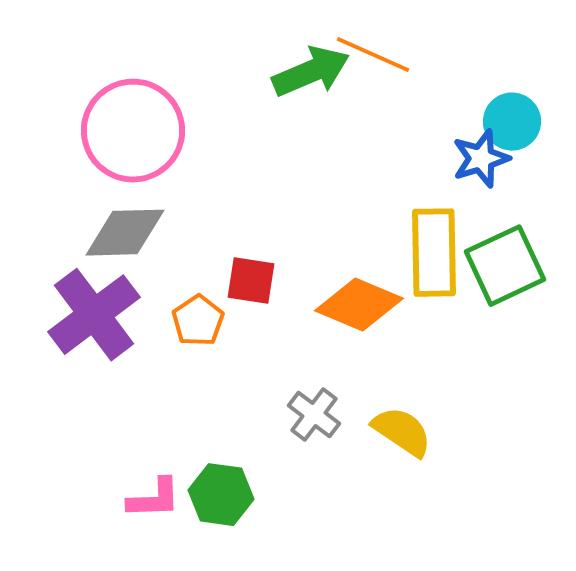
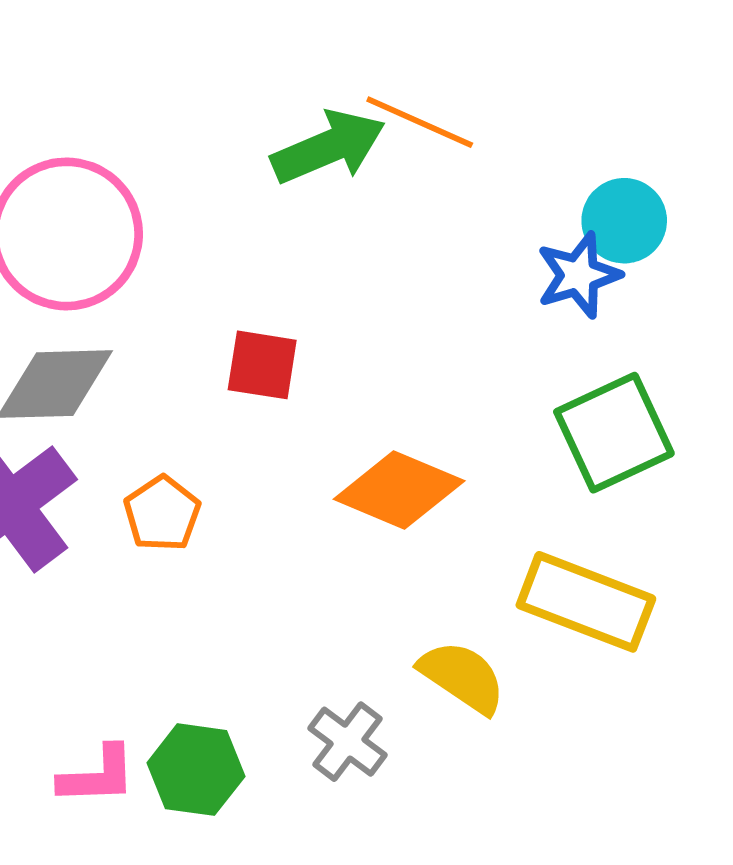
yellow rectangle: (434, 253) -> (586, 602), moved, turned -68
red square: (251, 281) -> (262, 365), moved
gray cross: (314, 415) -> (348, 742), moved

